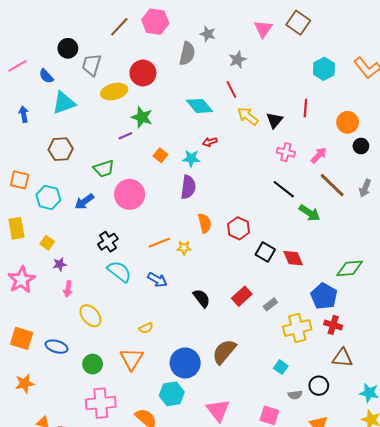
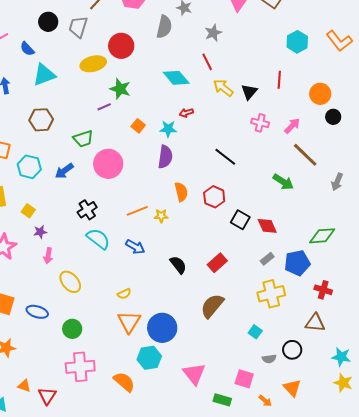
gray trapezoid: (92, 65) -> (78, 27), moved
gray arrow: (365, 188) -> (337, 182), moved
black line: (284, 189) -> (225, 157), moved
blue pentagon: (324, 296) -> (297, 263), turned 30
gray rectangle: (270, 304) -> (267, 259), moved
red cross: (333, 325) -> (323, 290), moved
brown semicircle: (224, 352) -> (212, 306), moved
orange triangle: (132, 359) -> (129, 322), moved

